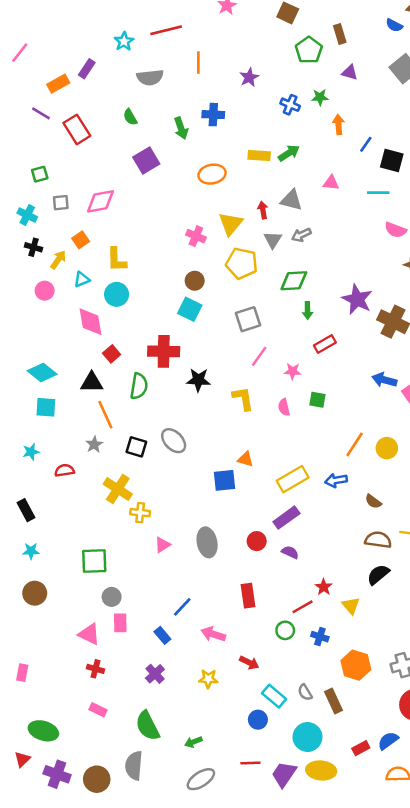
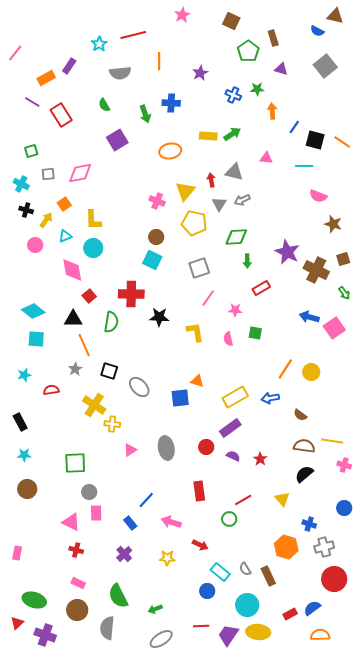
gray ellipse: (174, 441) -> (139, 387), moved
red star: (324, 587) -> (260, 459), moved
blue cross: (320, 637) -> (309, 524), moved
brown circle: (97, 779) -> (77, 610), moved

